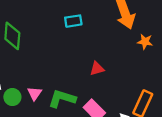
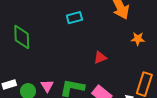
orange star: (145, 42) -> (138, 39), moved

